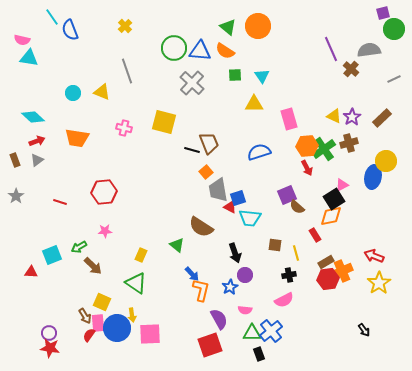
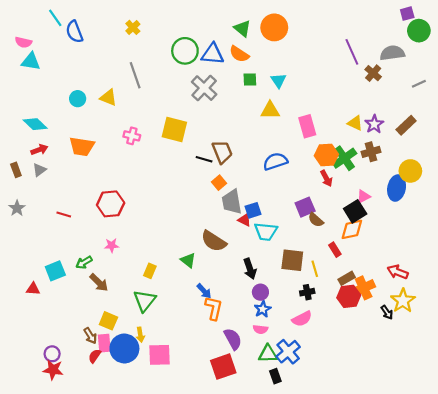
brown square: (275, 245) -> (292, 260), size x1.6
green triangle: (136, 283) -> (145, 301), turned 35
blue star: (230, 287) -> (263, 309), moved
black arrow: (364, 330) -> (387, 312), moved

